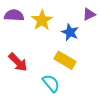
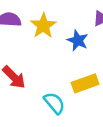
yellow rectangle: (65, 60) -> (85, 83), moved, turned -50

